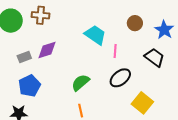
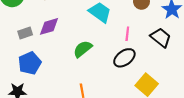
pink line: (115, 51) -> (127, 34), moved
green semicircle: (80, 83) -> (83, 49), moved

